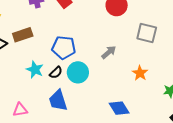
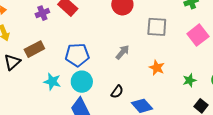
cyan circle: (78, 72) -> (82, 82), moved
black semicircle: (56, 73) -> (117, 92), moved

